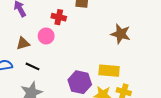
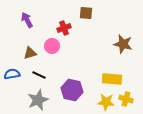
red cross: (59, 17) -> (64, 28), turned -32
purple hexagon: (80, 82) -> (72, 90), moved

